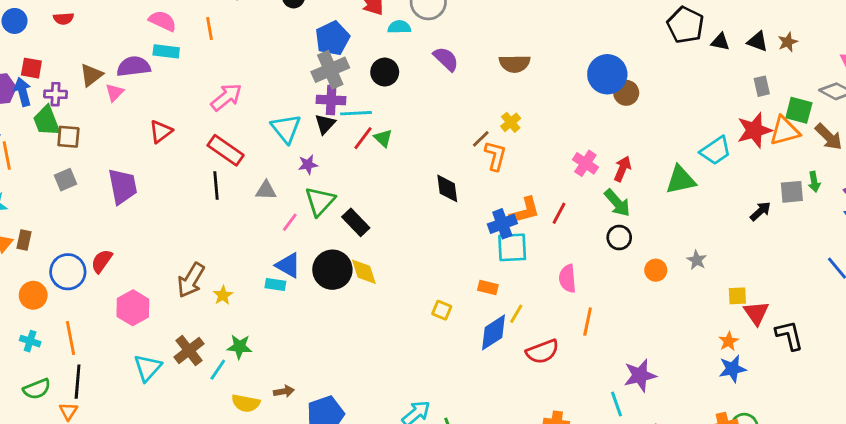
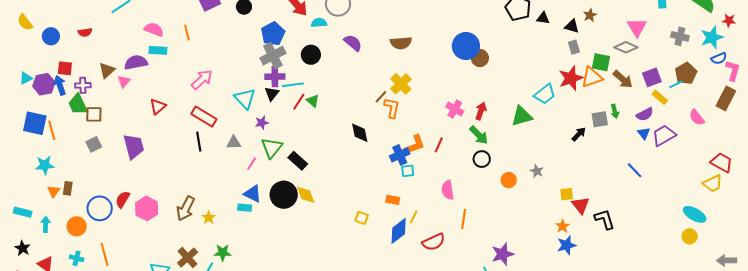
black triangle: (758, 41) -> (572, 26), moved
yellow cross: (511, 122) -> (401, 84), size x1.5
cyan square: (512, 247) -> (408, 171), size x0.6
pink hexagon: (133, 308) -> (147, 208), moved

